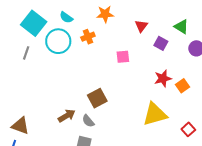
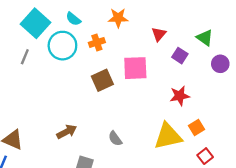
pink square: (123, 57) -> (135, 68), size x1.6
orange square: (183, 86) -> (196, 128), moved
brown square: (97, 98) -> (102, 80), moved
gray semicircle: (88, 121) -> (115, 139), moved

